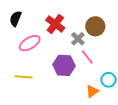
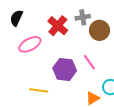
gray cross: (78, 39) -> (83, 17), moved, turned 32
yellow line: (24, 77) -> (39, 90), moved

